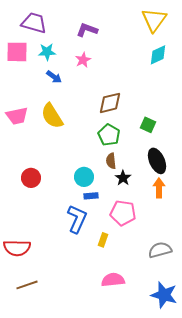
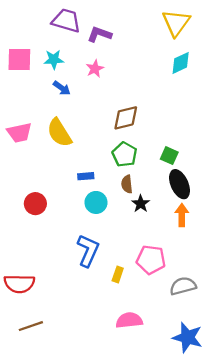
purple trapezoid: (34, 23) -> (66, 21), moved
green square: (148, 125) -> (169, 156), moved
blue rectangle: (91, 196) -> (86, 176), moved
pink pentagon: (123, 213) -> (151, 260), moved

